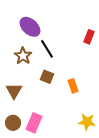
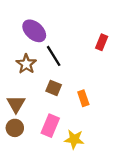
yellow star: (87, 122) -> (74, 139), moved
brown circle: (13, 123) -> (15, 128), moved
pink rectangle: (34, 123) -> (50, 126), moved

